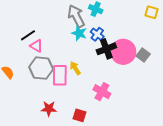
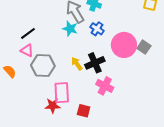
cyan star: (79, 33) -> (70, 29), moved
pink triangle: (36, 46) -> (27, 50), moved
black cross: (106, 49) -> (95, 63), moved
pink rectangle: (60, 75) -> (62, 93), moved

